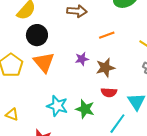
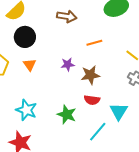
orange triangle: (44, 62) -> (30, 65), size x0.6
cyan star: (57, 106) -> (26, 110), moved

